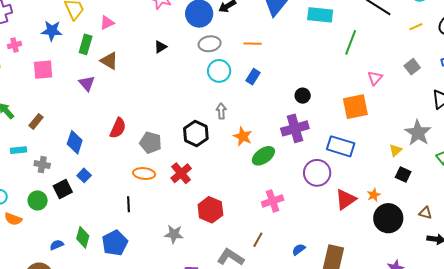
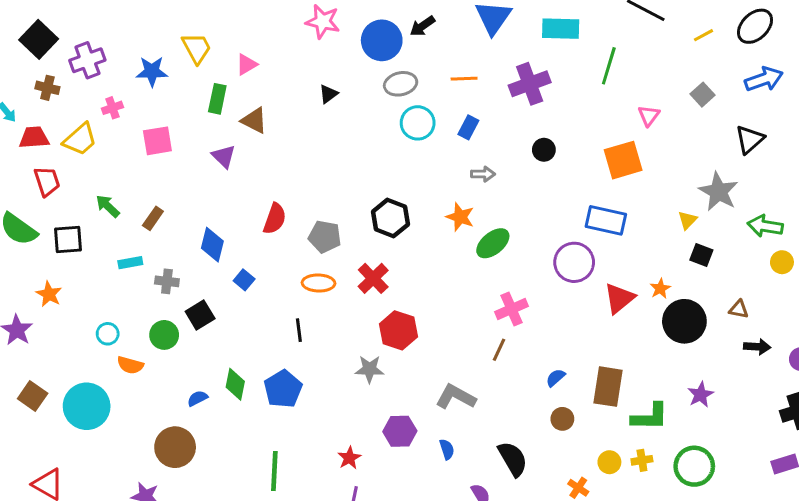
blue star: (52, 31) -> (152, 71), moved
gray arrow: (221, 111) -> (483, 174), moved, turned 98
purple cross: (295, 128) -> (530, 84), moved
blue square: (84, 175) -> (244, 280), moved
red hexagon: (210, 210) -> (398, 330), moved
brown line: (258, 240) -> (499, 350), moved

